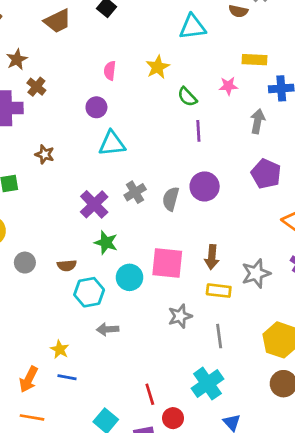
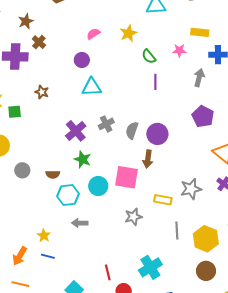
pink semicircle: (110, 71) -> (93, 34), turned 48
purple circle: (205, 186) -> (157, 134), moved
brown arrow: (212, 257) -> (148, 159), moved
gray line: (219, 336) -> (177, 231), moved

